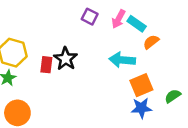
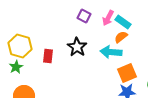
orange semicircle: (151, 42) -> (121, 37), moved
black star: (66, 59) -> (77, 47), moved

